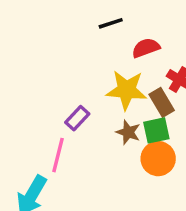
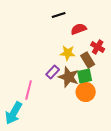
yellow star: (127, 90) -> (68, 53), size x0.7
purple rectangle: (77, 118) -> (53, 72), moved
brown star: (128, 132) -> (69, 77), size x1.5

